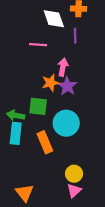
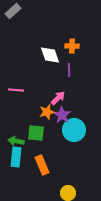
pink line: (38, 45) -> (16, 90), moved
pink arrow: (63, 67) -> (58, 98), turned 35
cyan circle: (66, 123) -> (74, 130), moved

